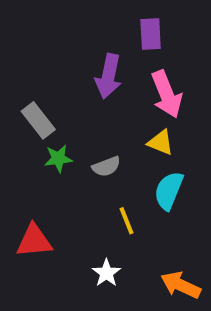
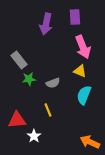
purple arrow: (108, 76) -> (46, 24), moved
yellow line: (127, 221) -> (48, 110), moved
white star: (106, 273) -> (34, 136), moved

